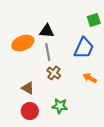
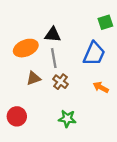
brown triangle: (28, 88) -> (34, 78), moved, turned -48
red circle: (30, 111) -> (17, 116), moved

